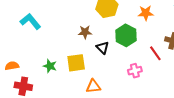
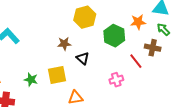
orange star: (146, 13) -> (138, 22), moved
green hexagon: (126, 35) -> (114, 36), moved

